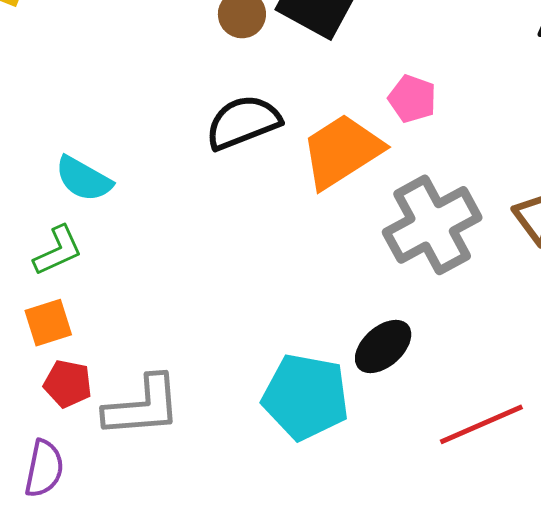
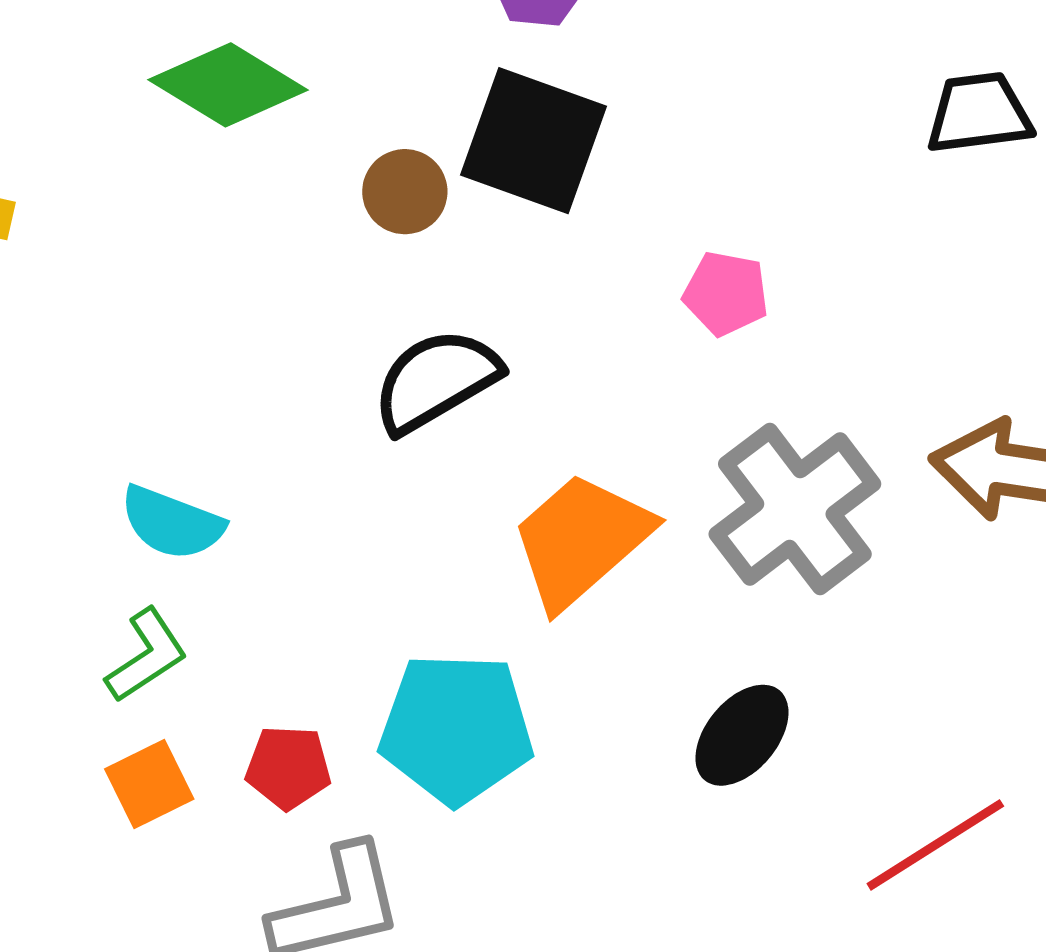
orange trapezoid: (342, 151) -> (581, 540), moved
red pentagon: (68, 384) -> (288, 767), moved
cyan pentagon: (306, 397) -> (456, 729), moved

